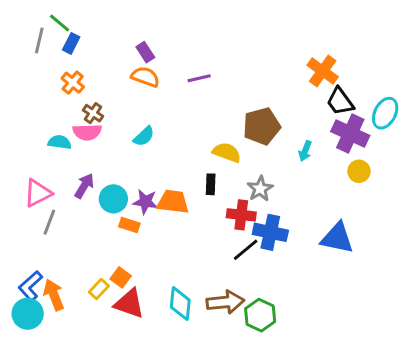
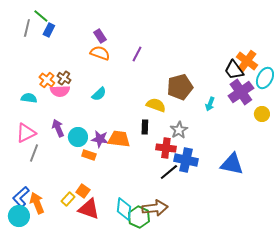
orange cross: (323, 71) -> (247, 61), moved
purple line: (199, 78) -> (137, 54), turned -49
orange cross: (73, 83) -> (47, 80), moved
purple cross: (350, 133) -> (241, 92), turned 30
cyan semicircle: (60, 142) -> (29, 98), moved
yellow circle: (359, 171) -> (262, 114), moved
purple arrow: (84, 186) -> (58, 128), turned -54
green hexagon: (260, 315) -> (139, 217), moved

